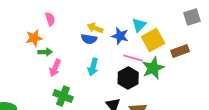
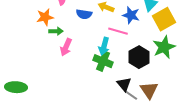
blue semicircle: (89, 39) -> (84, 14), moved
pink line: (133, 58) -> (118, 31), moved
green cross: (63, 96) -> (103, 61), moved

